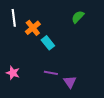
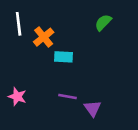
cyan rectangle: (48, 43) -> (63, 57), turned -48

